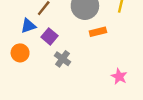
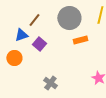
gray cross: (63, 59) -> (50, 83), moved

